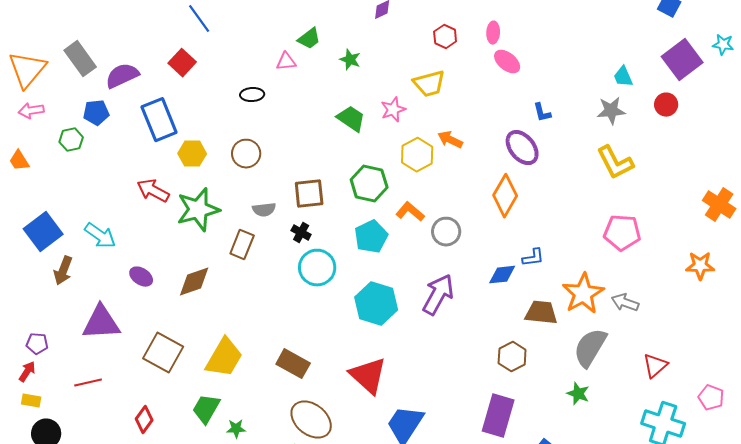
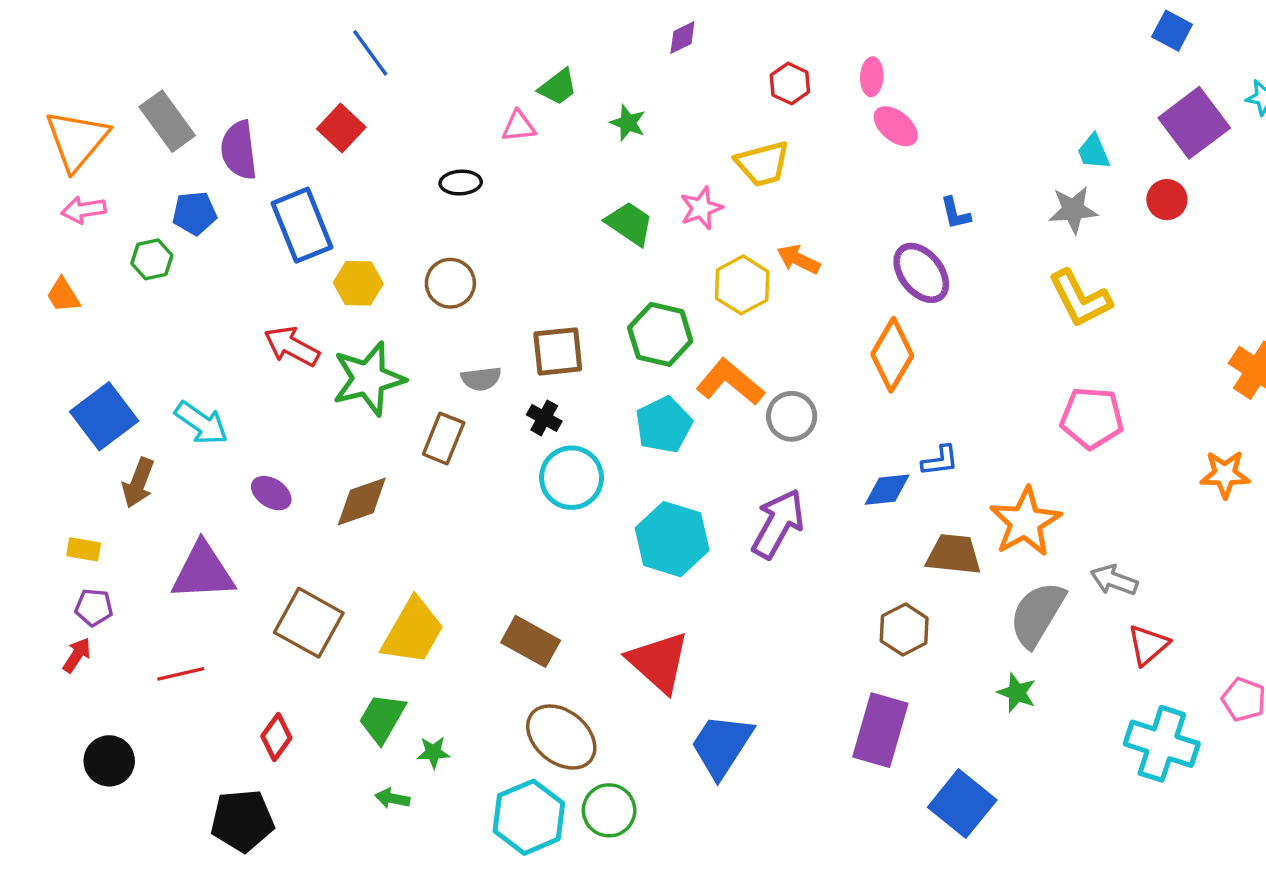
purple semicircle: (122, 76) -> (239, 150), turned -72
orange L-shape: (410, 212) -> (730, 382), size x1.4
gray arrow: (625, 303) -> (1114, 580), moved
yellow rectangle: (31, 401) -> (84, 549), moved

